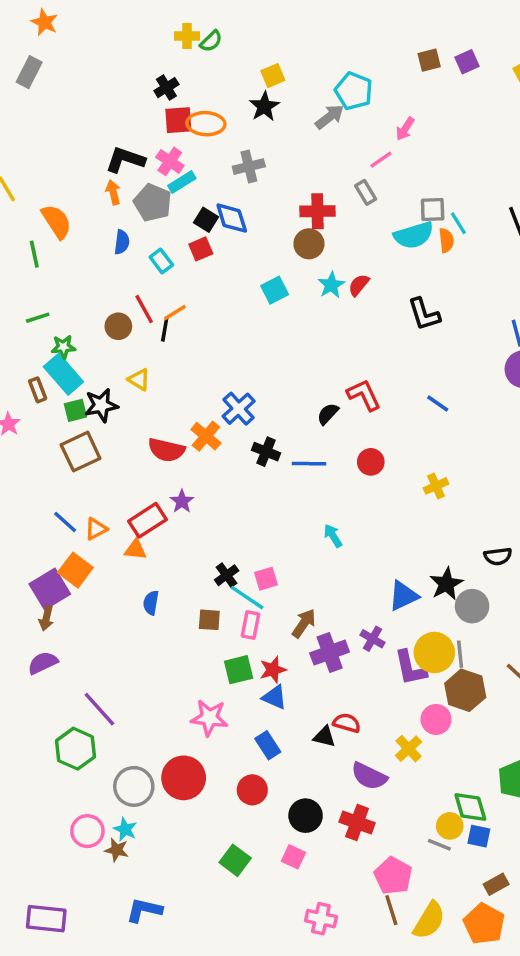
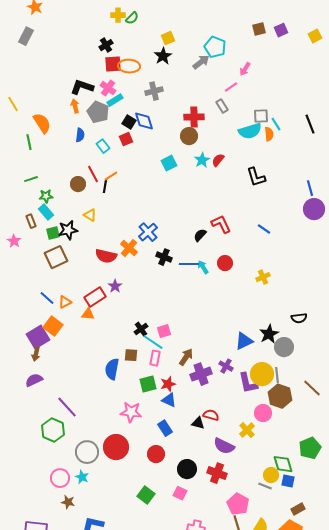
cyan rectangle: (63, 374) -> (46, 212), size x0.7
cyan arrow: (333, 536) -> (203, 267), moved
blue semicircle: (151, 603) -> (112, 369), moved, size x1.5
brown star: (117, 850) -> (68, 502), moved

